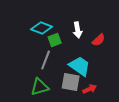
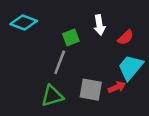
cyan diamond: (42, 28) -> (24, 23), moved
cyan trapezoid: (80, 66) -> (131, 67), moved, turned -85
red arrow: (90, 89) -> (117, 87), moved

